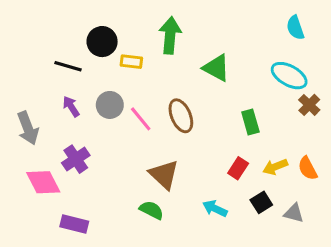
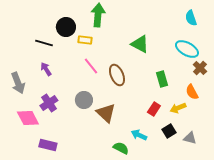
green arrow: (170, 35) -> (98, 15), moved
gray circle: (110, 105) -> (84, 100), moved
pink line: (141, 119) -> (91, 66), moved
orange semicircle: (308, 168) -> (192, 92), moved
green semicircle: (152, 210) -> (121, 148), moved

